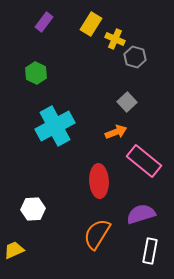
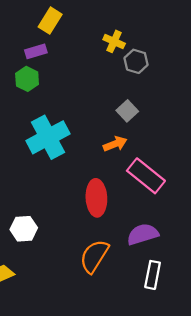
purple rectangle: (44, 22) -> (36, 51), moved, turned 36
yellow rectangle: (91, 24) -> (50, 21), moved

